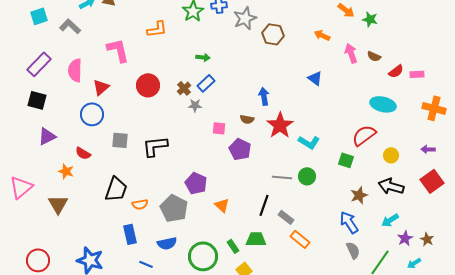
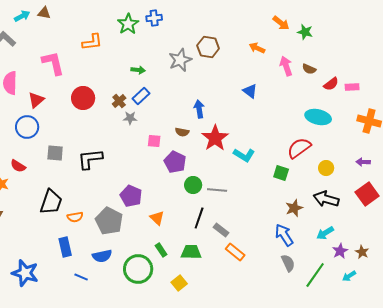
gray star: (245, 18) -> (180, 60), moved
green circle: (307, 176) -> (193, 185), moved
green rectangle: (233, 246) -> (161, 250), moved

